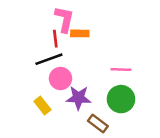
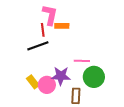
pink line: (121, 69) -> (82, 61), moved
pink circle: (60, 78) -> (47, 85), moved
brown rectangle: (98, 124) -> (76, 96), turned 56

